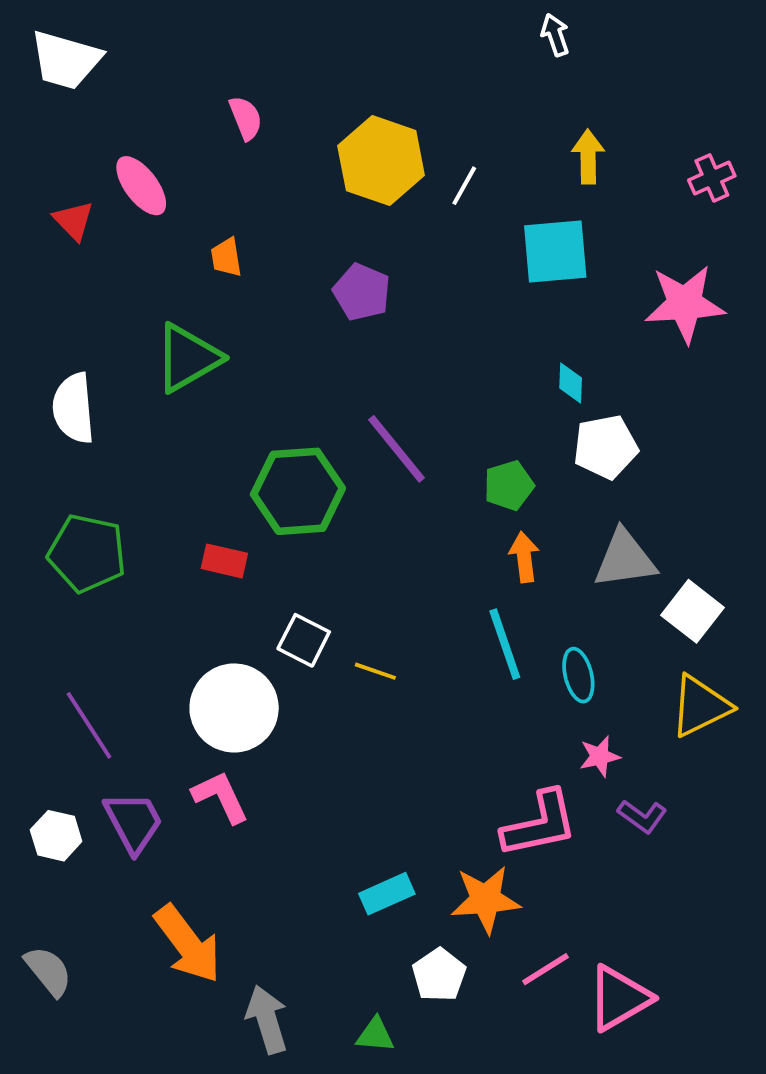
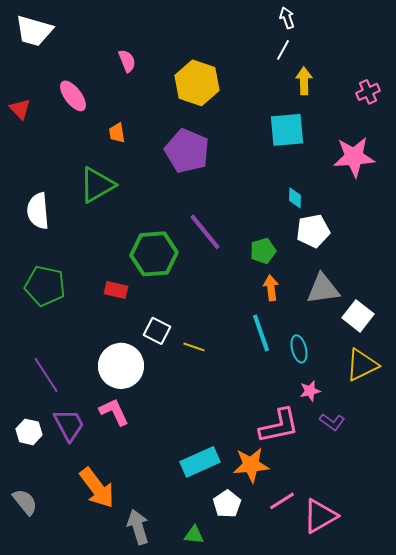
white line: (464, 186) -> (283, 50), moved
red triangle: (73, 221) -> (20, 109), moved
purple pentagon: (362, 292) -> (187, 151), size x1.5
cyan rectangle: (387, 894) -> (200, 462), size x1.4

